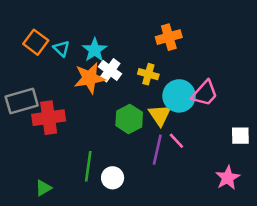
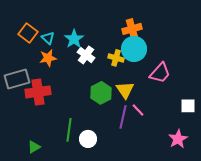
orange star: (89, 78) -> (48, 58), moved, size x0.7
cyan circle: (179, 96) -> (134, 49), moved

